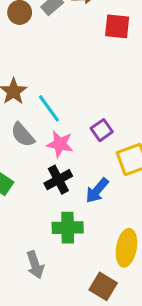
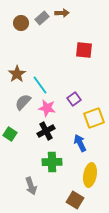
red square: (117, 26) -> (84, 50), moved
gray semicircle: (23, 135) -> (23, 102), turned 84
blue arrow: (97, 190) -> (80, 143), moved, turned 114

